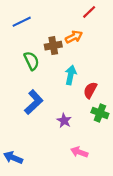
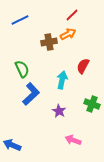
red line: (89, 12) -> (72, 15), moved
green semicircle: (32, 61) -> (22, 69), moved
cyan arrow: (71, 75) -> (62, 80), moved
red semicircle: (90, 90) -> (83, 66), moved

